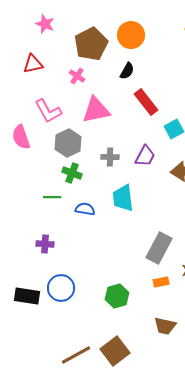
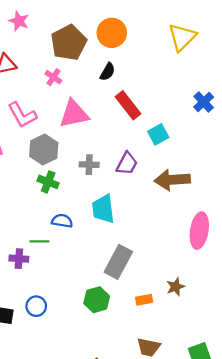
green line: (52, 197) -> (39, 241), moved
gray rectangle: (159, 248) -> (118, 262), moved
blue circle: (61, 288) -> (36, 306), size x0.7
green hexagon: (117, 296) -> (97, 300), moved

